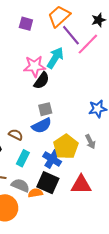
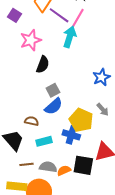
purple square: (26, 24) -> (14, 15), turned 32
cyan arrow: (55, 58) -> (70, 37), moved
pink star: (35, 66) -> (31, 40), moved
cyan rectangle: (23, 158) -> (44, 141), turned 63
black square: (48, 183) -> (83, 165), moved

